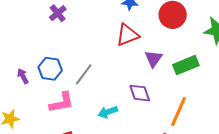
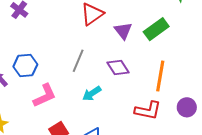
gray line: (84, 74) -> (78, 61), moved

